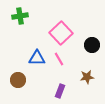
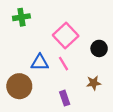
brown circle: (18, 80) -> (19, 86), size x1.5
purple rectangle: (60, 91) -> (65, 98), turned -40

